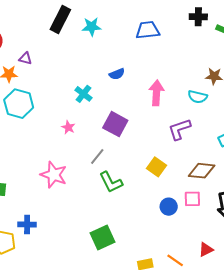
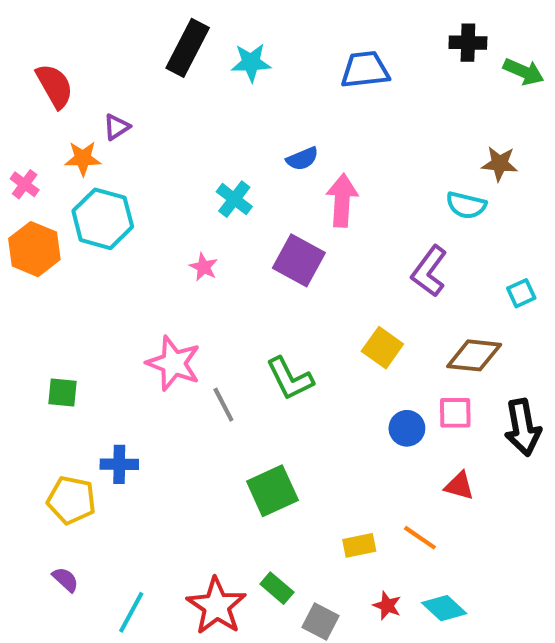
purple triangle: (25, 59) -> (117, 127), turned -48
pink arrow: (156, 93) -> (342, 200), moved
purple L-shape: (179, 129) -> (429, 271), turned -35
gray line: (97, 157) -> (223, 405), moved, turned -66
red triangle: (206, 250) -> (459, 486), moved, turned 42

